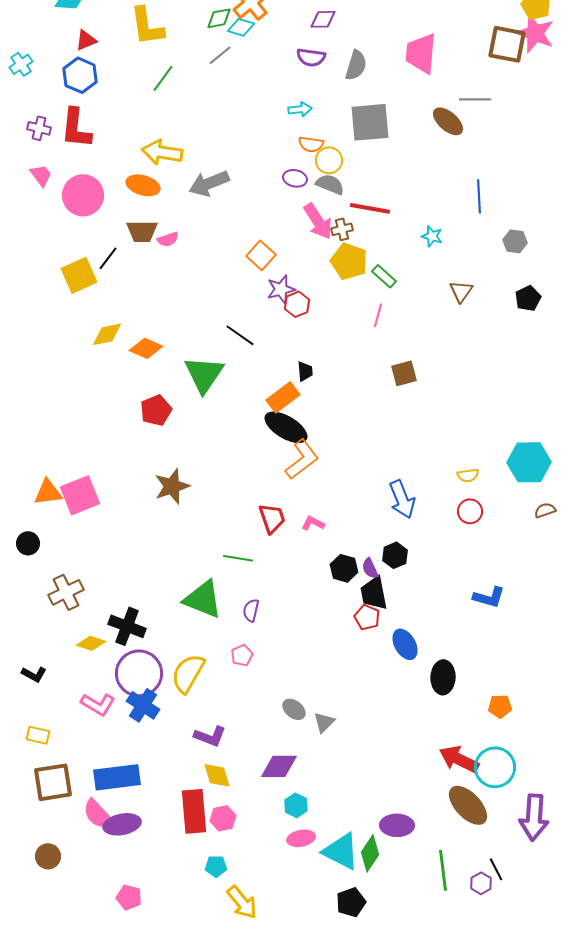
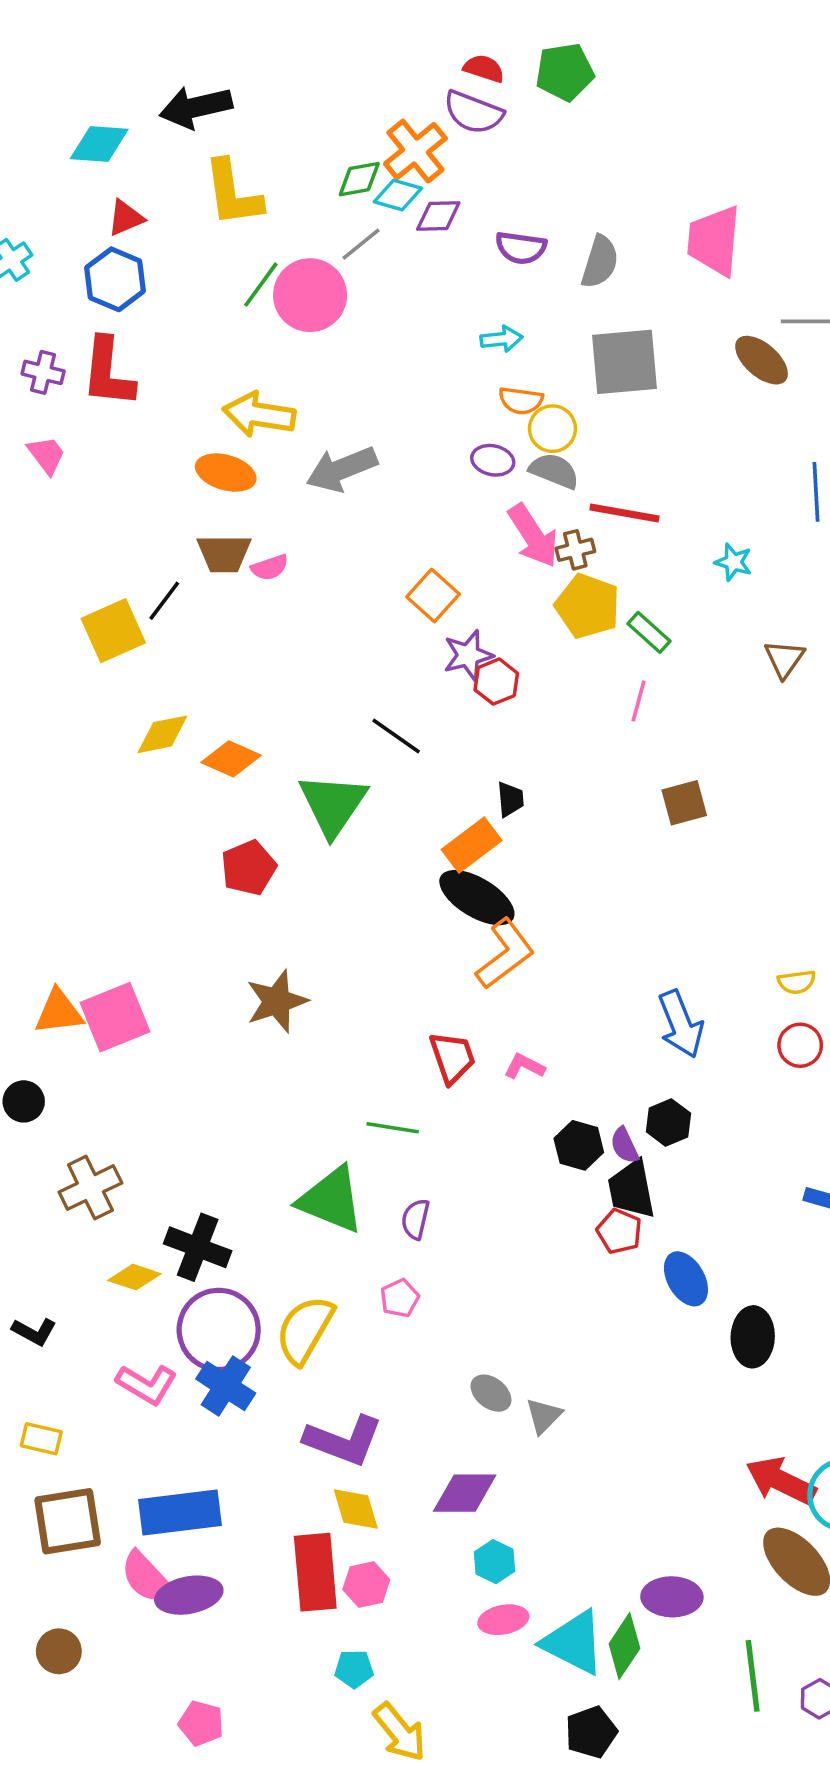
purple diamond: (323, 19) -> (438, 216), moved
pink circle: (83, 195) -> (310, 295), moved
purple L-shape: (210, 736) -> (343, 1440), size x1.4

